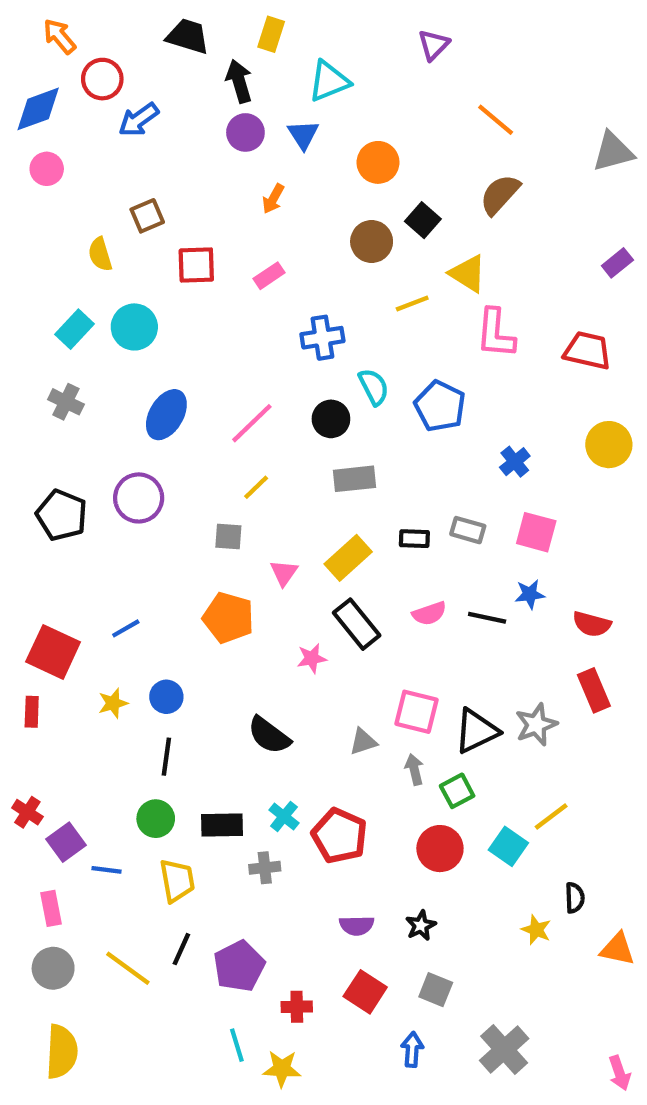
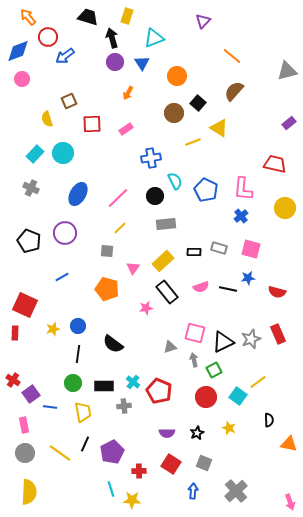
pink L-shape: (496, 333) -> (243, 189), moved
blue line: (126, 628) -> (62, 277), moved
red rectangle: (594, 690) -> (278, 334), moved
black semicircle: (269, 735) -> (113, 344), moved
yellow star: (536, 930) -> (229, 428), moved

